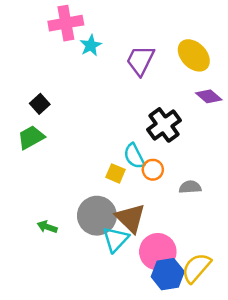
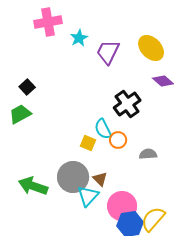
cyan star: (91, 45) -> (79, 38), moved
brown triangle: (130, 218) -> (100, 179), size x0.6
green arrow: (47, 227) -> (33, 186), size x1.8

